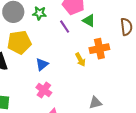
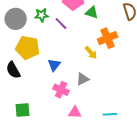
purple line: (65, 27) -> (61, 23), moved
yellow pentagon: (19, 42) -> (28, 48), turned 30
gray triangle: (95, 103) -> (83, 79), moved

